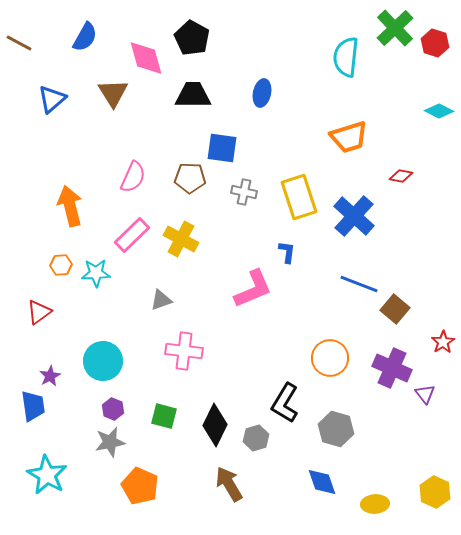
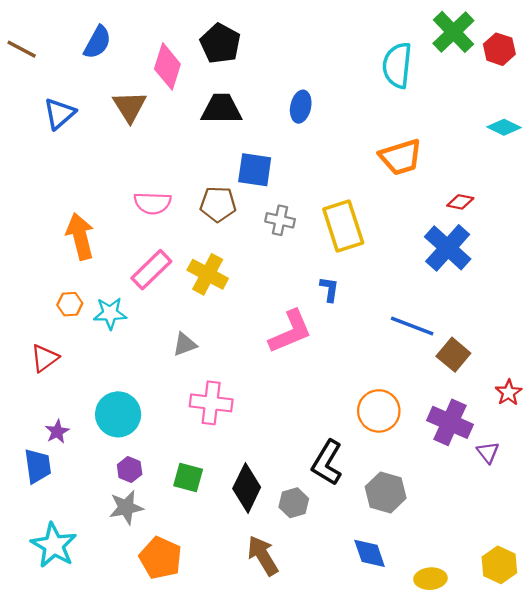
pink diamond: (146, 58) -> (167, 66), turned 33
pink semicircle: (133, 177) -> (153, 203), turned 68
blue cross: (354, 216) -> (448, 248), moved

